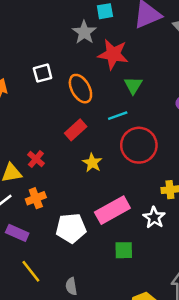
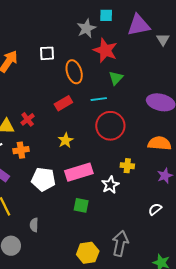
yellow star: (92, 163) -> (66, 140), moved

